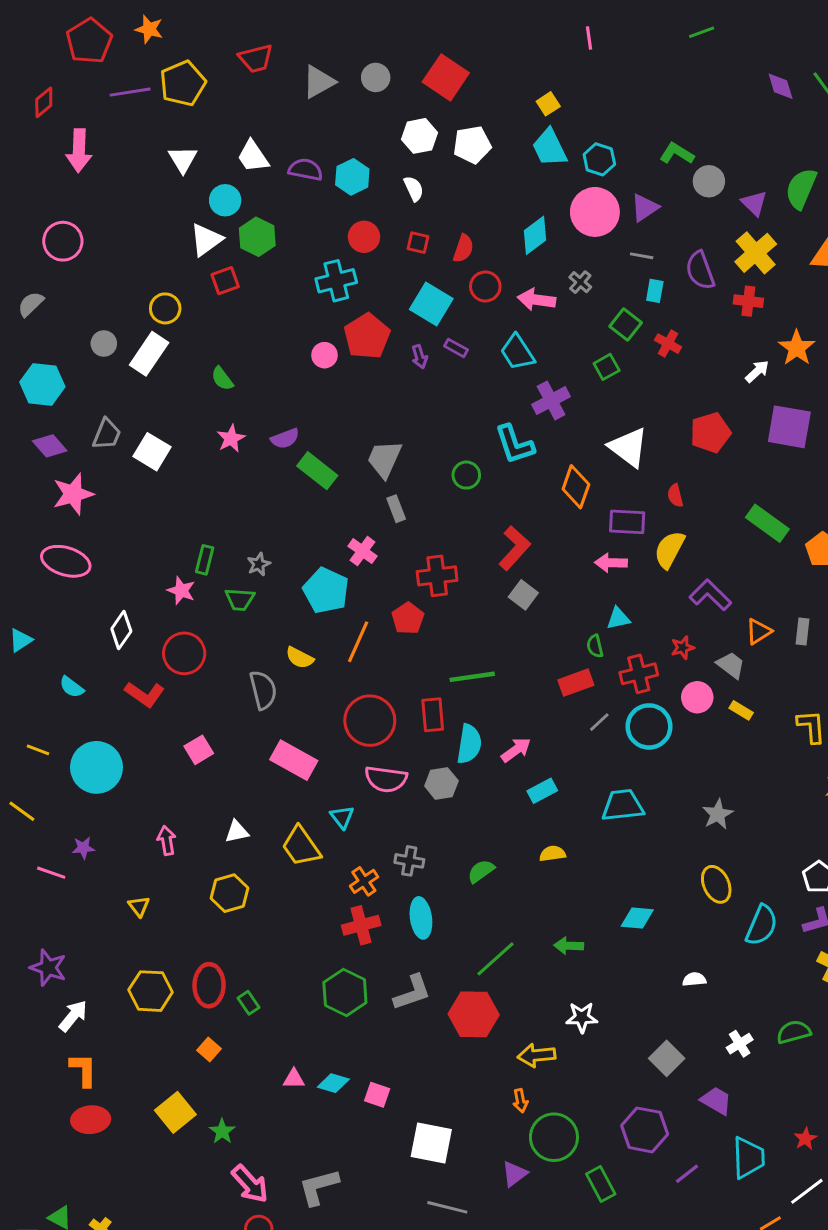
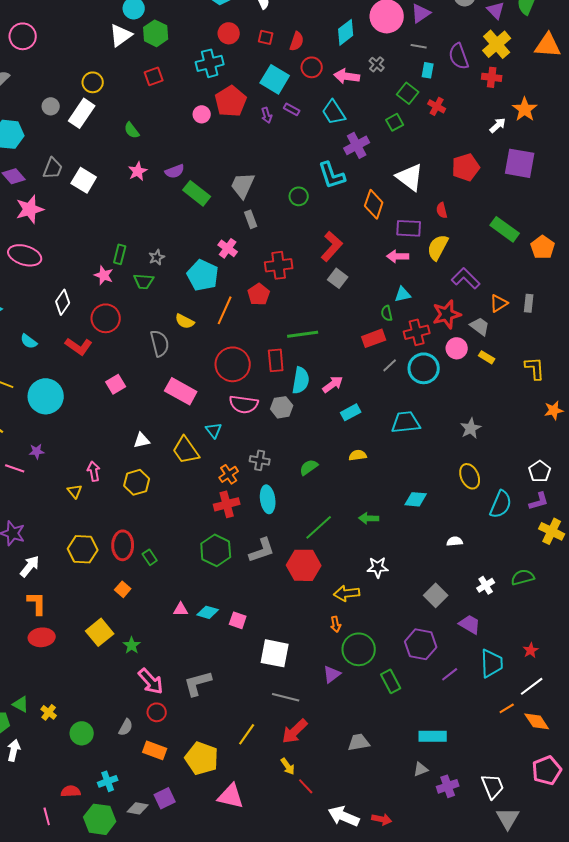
red square: (225, 281) -> (154, 76), moved
red star: (683, 648) -> (447, 314), size x1.8
pink arrow: (167, 840) -> (94, 471), moved

